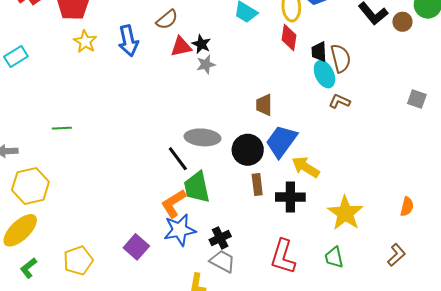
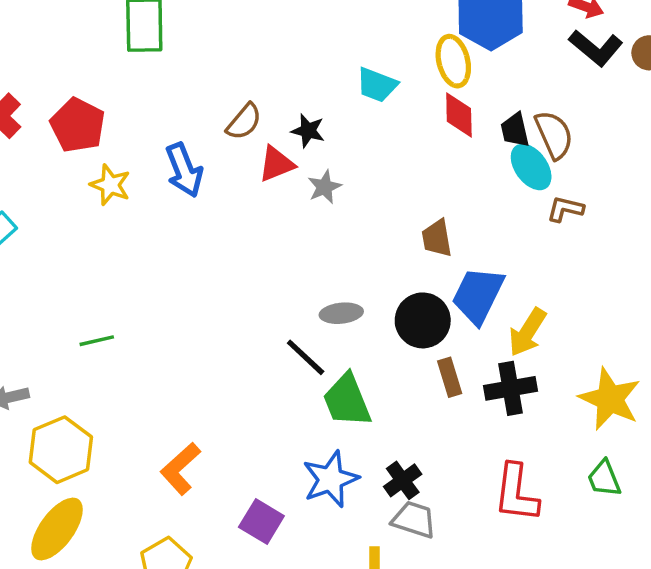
black star: (201, 44) -> (308, 131), moved
gray ellipse: (202, 137) -> (341, 313), size x0.7
yellow arrow: (306, 167) -> (527, 332), turned -80
orange L-shape: (174, 203) -> (180, 469), moved

